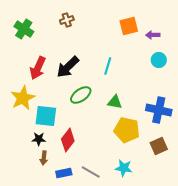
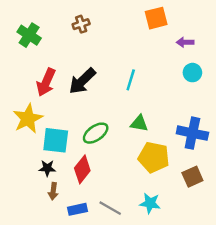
orange square: (129, 26) -> (156, 18), moved
green ellipse: (81, 95) -> (96, 133), moved

